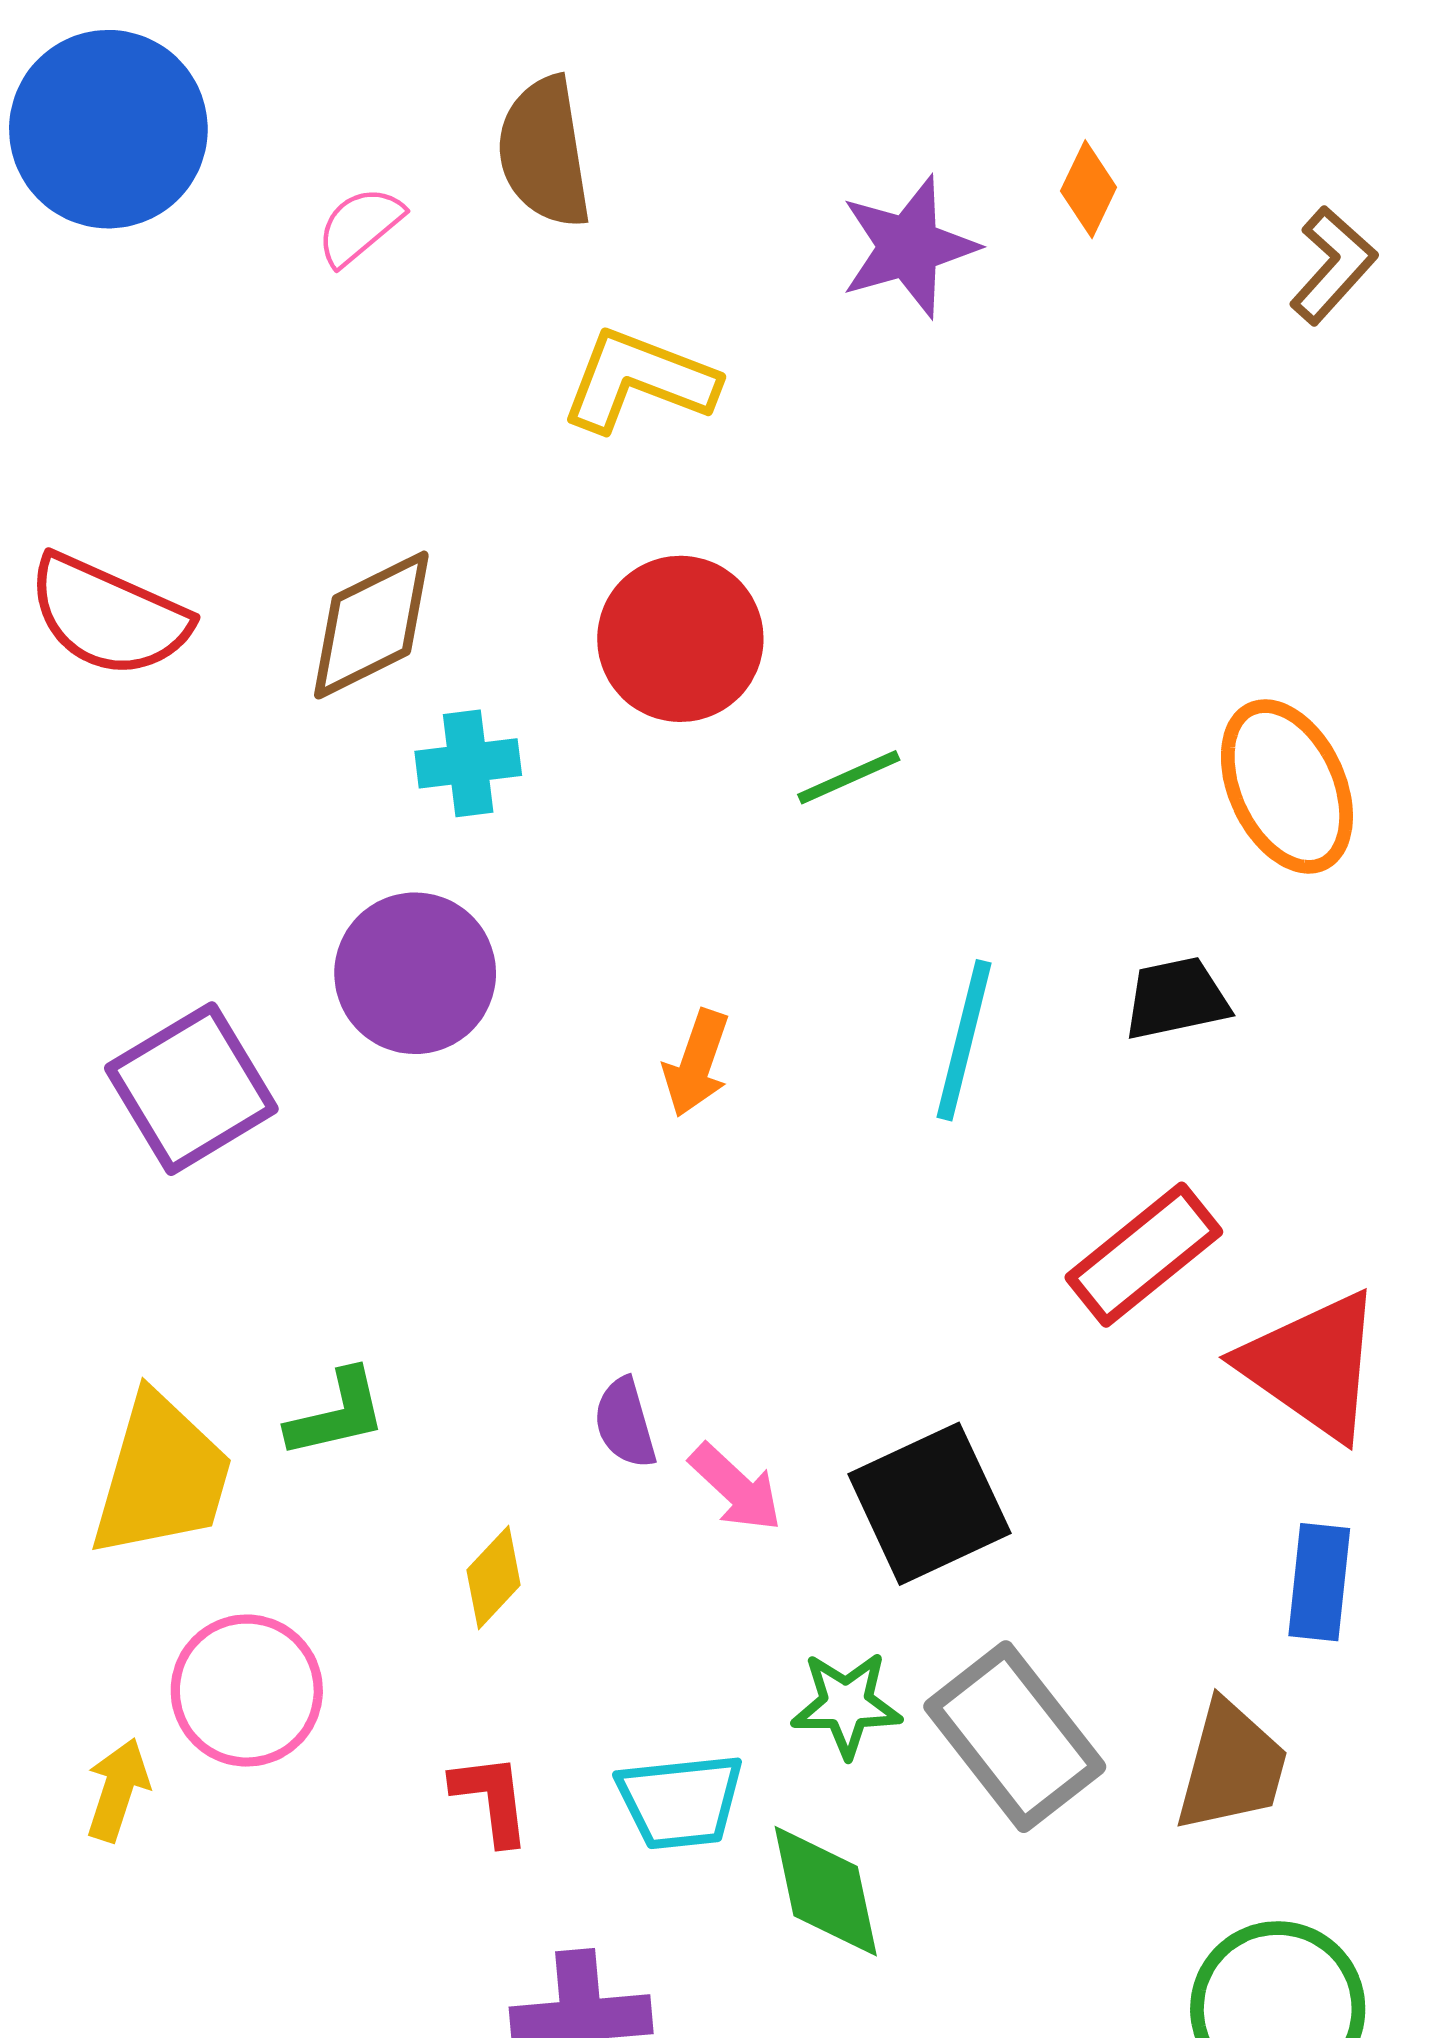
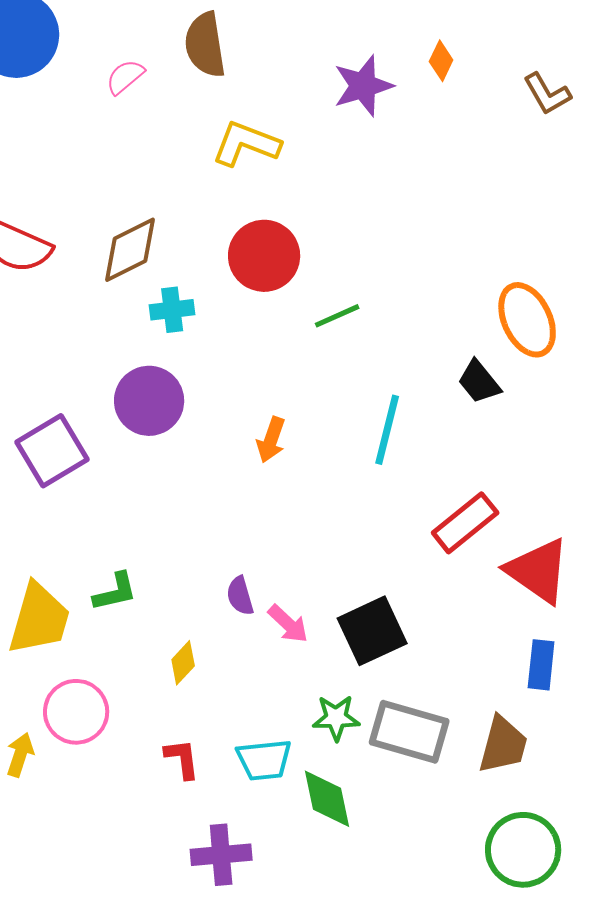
brown L-shape: (1333, 265) -> (547, 94), turned 108
black trapezoid: (1176, 999) -> (479, 382), moved, turned -117
gray rectangle: (1015, 1737) -> (409, 732), turned -36

